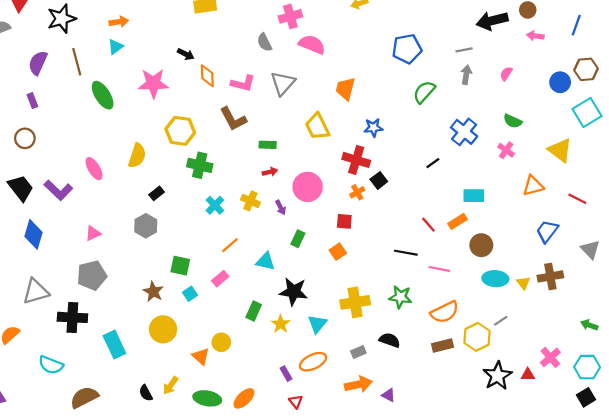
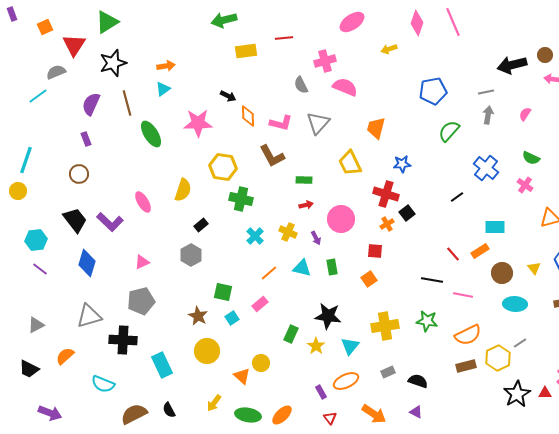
green rectangle: (298, 239) -> (332, 267), turned -35
cyan triangle: (266, 261) -> (302, 268), moved
yellow triangle: (523, 283) -> (534, 268), moved
black semicircle: (390, 340) -> (418, 381), moved
orange arrow: (358, 384) -> (374, 414), moved, turned 45
black semicircle: (146, 393) -> (169, 410), moved

